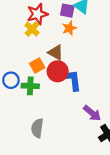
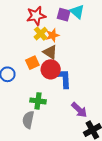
orange star: (69, 28) -> (53, 35), moved
yellow cross: (32, 29) -> (41, 34), moved
green cross: (30, 86) -> (38, 101), moved

